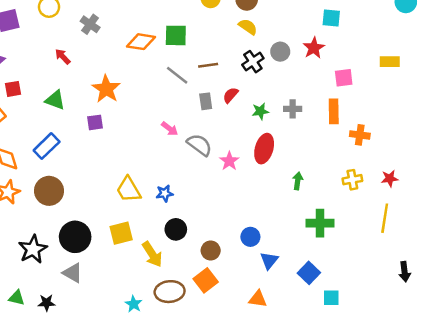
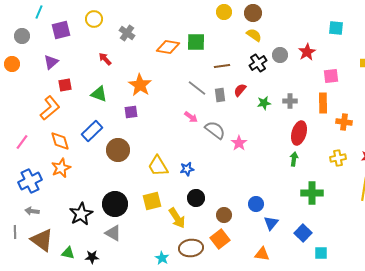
cyan square: (331, 18) -> (336, 28), moved
gray line: (177, 75) -> (197, 88), moved
red ellipse: (264, 149) -> (299, 133), moved
brown circle: (49, 191) -> (118, 150), moved

